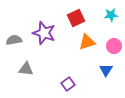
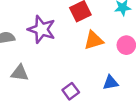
blue triangle: (106, 70) -> (111, 83), moved, turned 48

